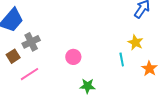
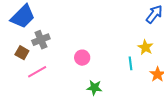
brown square: (13, 56) -> (22, 53), turned -32

